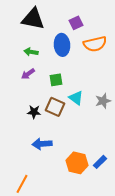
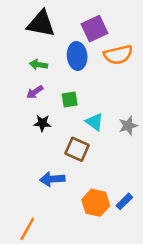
purple square: (76, 23) -> (95, 29), size x1.5
brown square: (55, 107) -> (77, 149), moved
black star: (34, 112) -> (42, 123), moved

